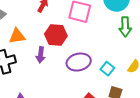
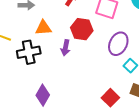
purple ellipse: (79, 62) -> (118, 44), moved, turned -55

